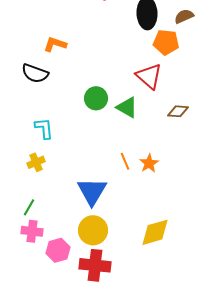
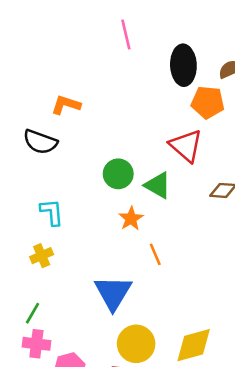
orange star: (149, 163) -> (131, 219), moved
yellow circle: (93, 230) -> (136, 344), moved

